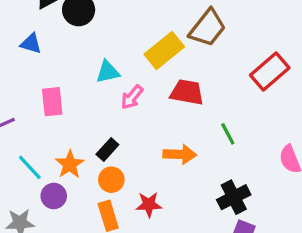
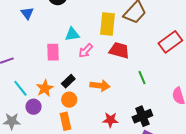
blue triangle: (31, 44) -> (27, 13), turned 32
yellow rectangle: (164, 51) -> (107, 24), turned -50
pink rectangle: (52, 102) -> (53, 52), moved
orange arrow: (180, 154) -> (100, 86), moved
red star: (149, 204) -> (110, 120), moved

